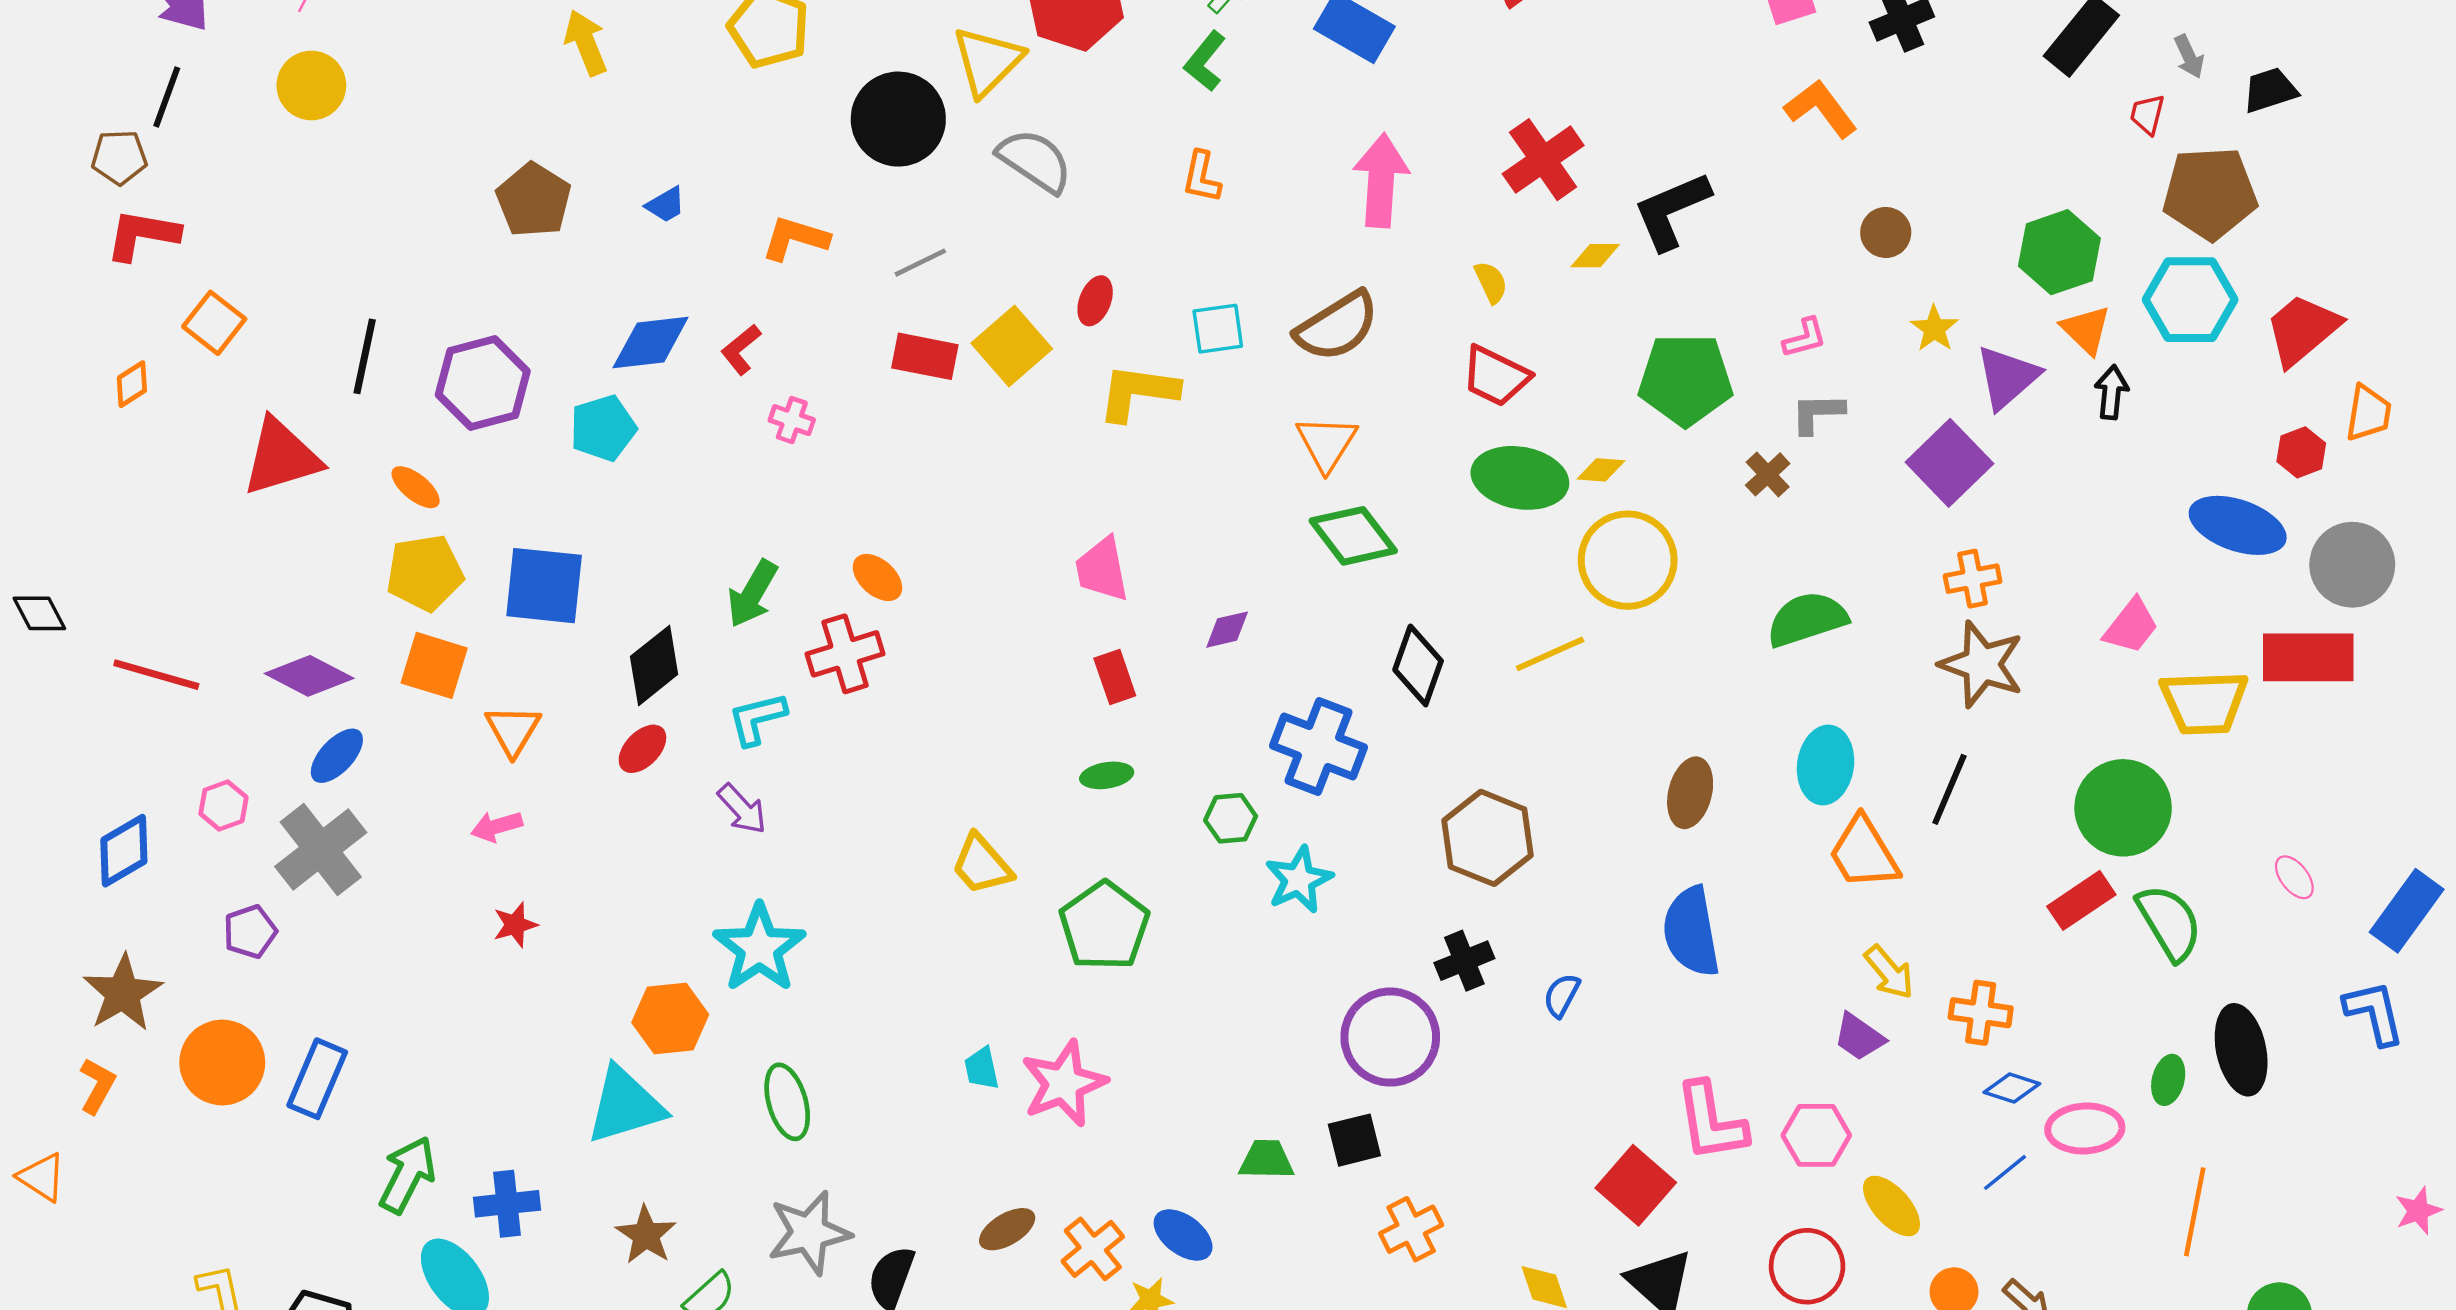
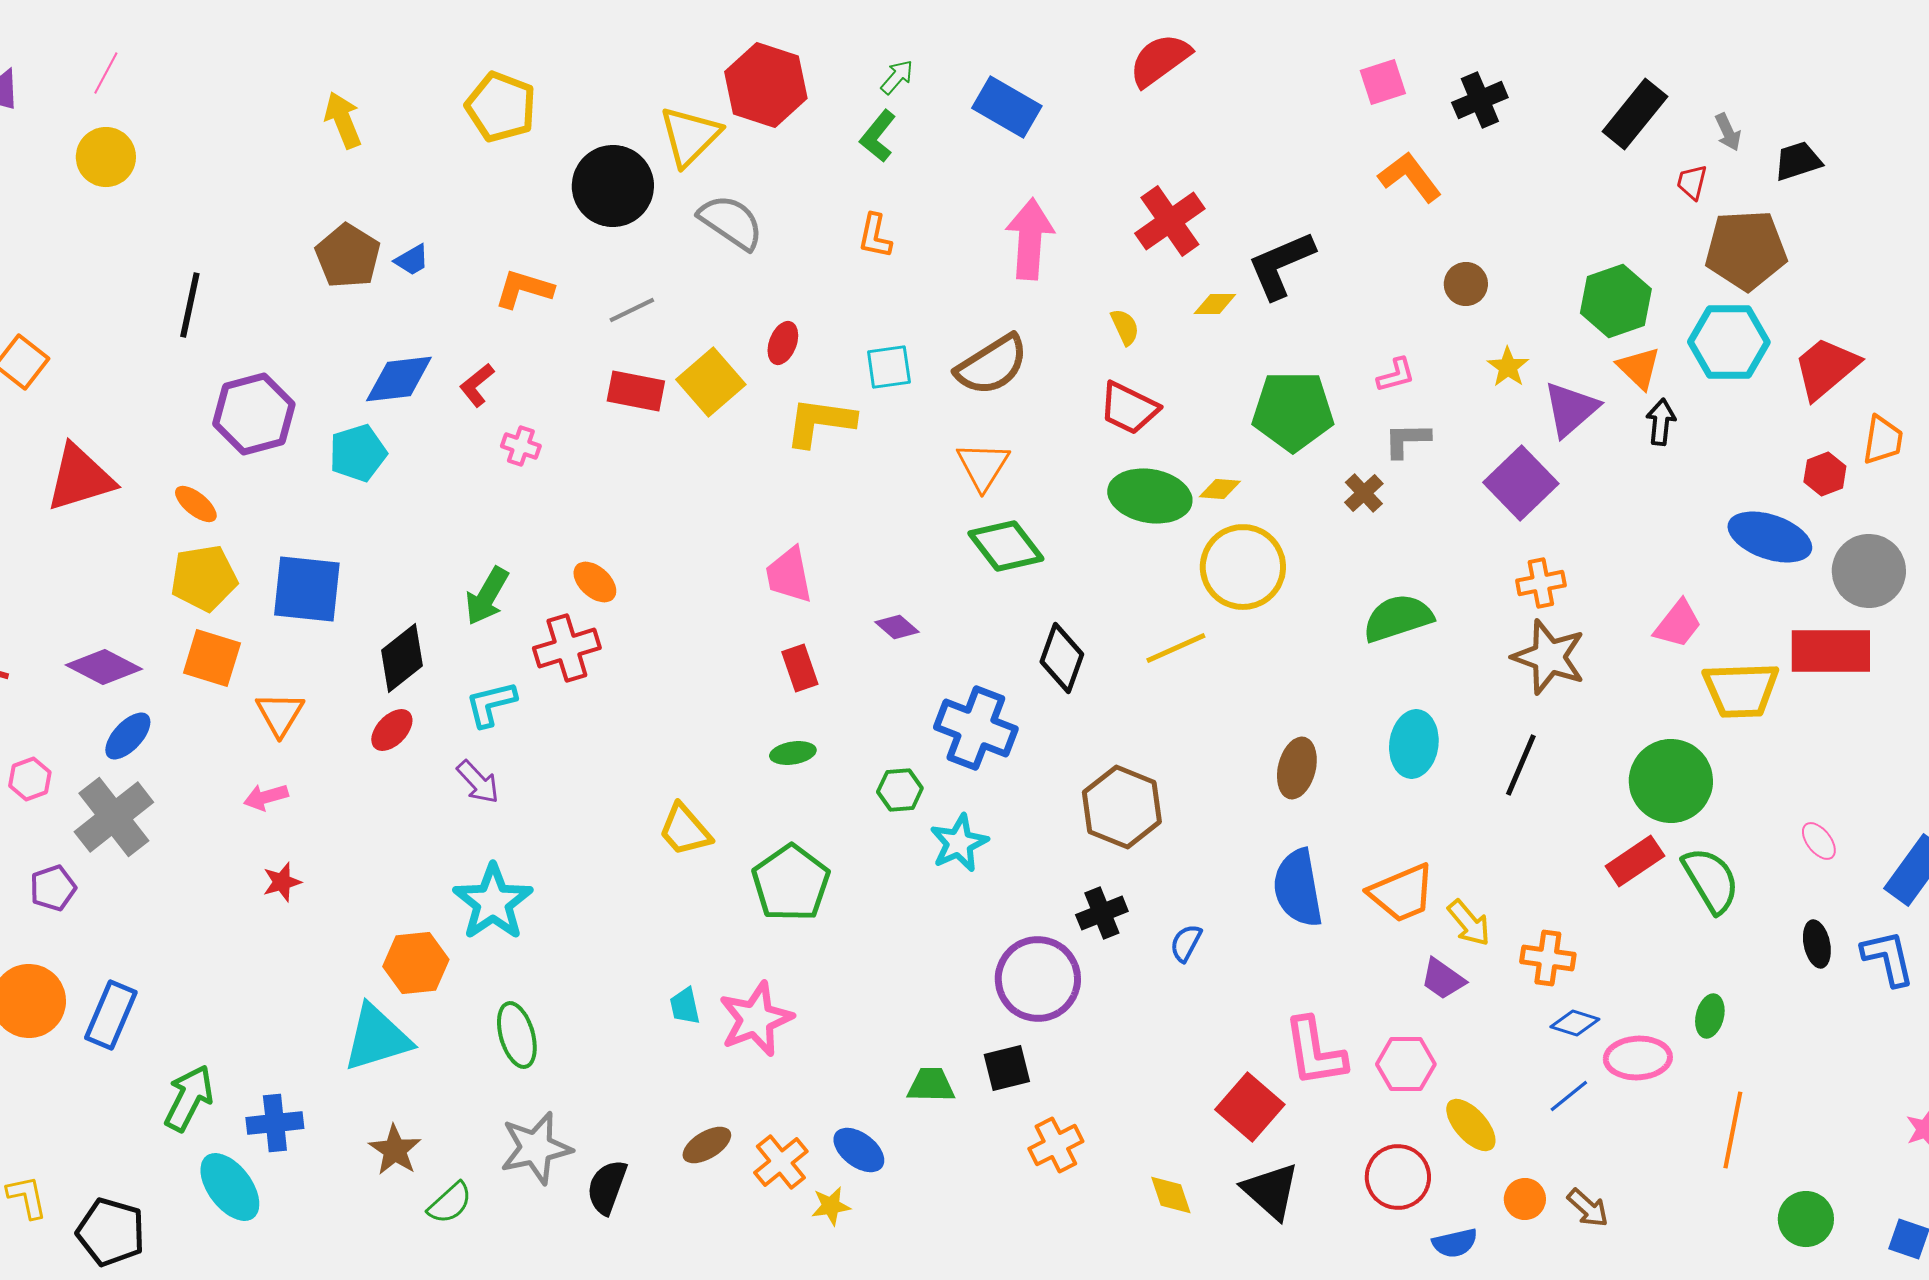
brown pentagon: (534, 200) -> (348, 256), moved
black line: (365, 356) -> (190, 305), moved
purple diamond: (1227, 630) -> (897, 627), turned 54
orange trapezoid: (1864, 853) -> (1402, 893), moved, turned -82
black ellipse: (2241, 1050) -> (1817, 944), moved, size x0.6

